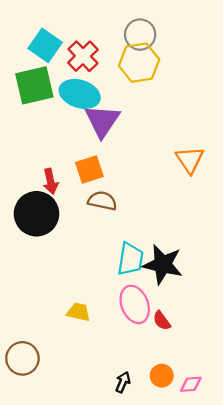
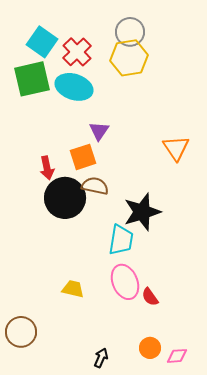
purple triangle: (102, 121) -> (99, 131), moved, size x0.6
black circle: (36, 214) -> (65, 198), moved
black star: (163, 264) -> (142, 212), moved, turned -30
black arrow: (123, 382) -> (101, 358), moved

